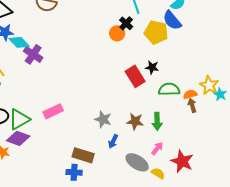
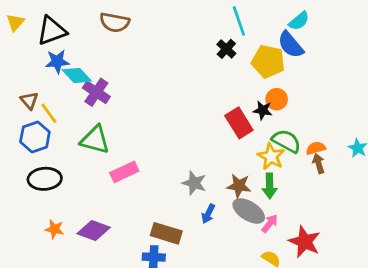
orange circle: (117, 33) -> (277, 99), moved
yellow star: (209, 85) -> (271, 156), moved
green semicircle: (169, 89) -> (286, 141), turned 30
green triangle: (19, 119) -> (95, 140), moved, turned 45
purple diamond: (18, 138) -> (94, 231), moved
gray ellipse: (137, 162) -> (249, 211), moved

